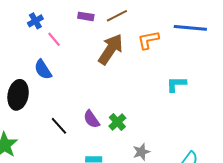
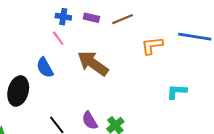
blue cross: (35, 21) -> (63, 17), moved, turned 35
brown arrow: (111, 49) -> (93, 63), moved, turned -92

